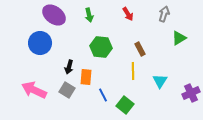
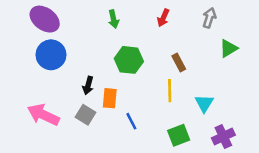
red arrow: (128, 14) -> (163, 18), turned 56
purple ellipse: (54, 15) -> (45, 19), moved
purple cross: (191, 93) -> (223, 137), moved
green square: (125, 105) -> (179, 135), moved, turned 30

